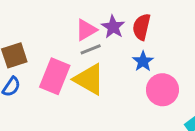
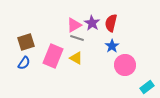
gray line: (91, 49) -> (77, 38), turned 40
yellow triangle: (89, 79) -> (76, 58), size x0.6

